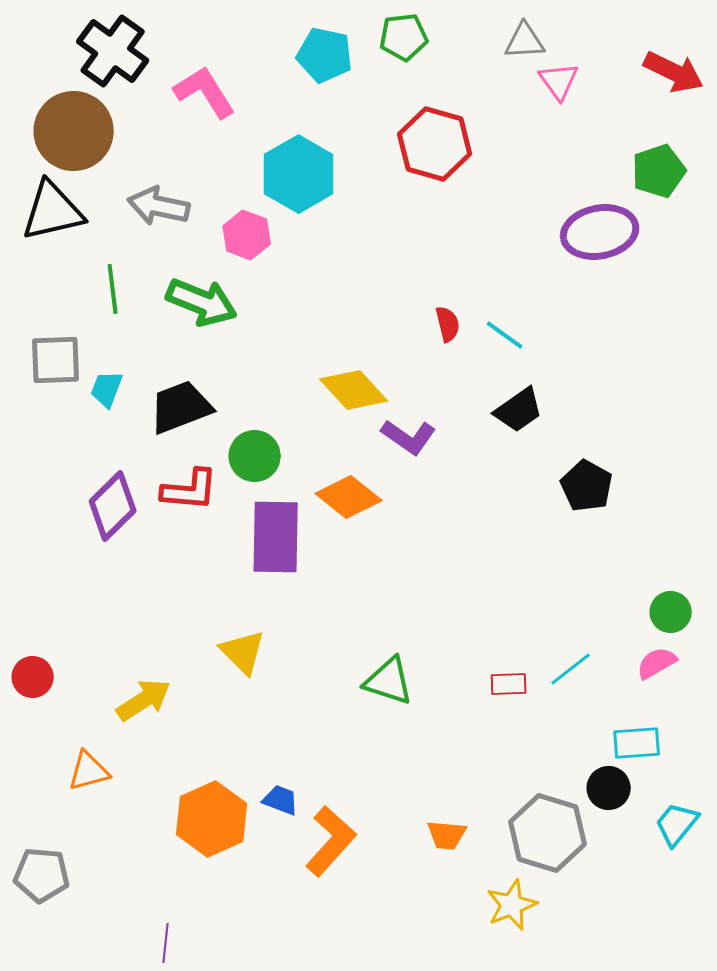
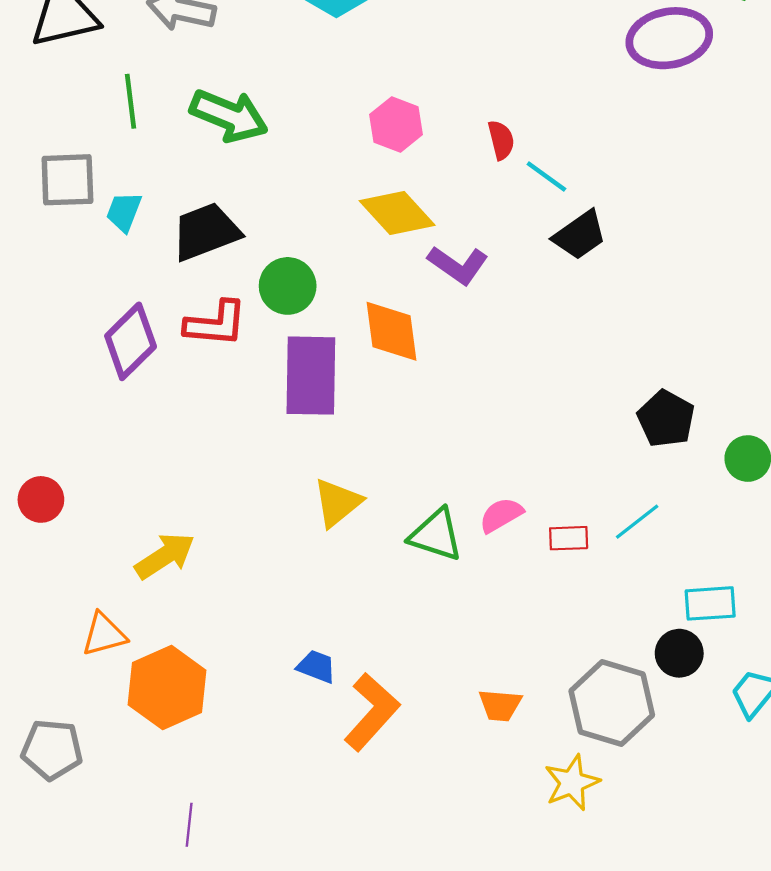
pink hexagon: (247, 235) -> (396, 124), moved
cyan line: (505, 335) -> (546, 176), moved
black pentagon: (587, 486) -> (666, 419), moved
orange diamond: (349, 497) -> (392, 331), turned 44
yellow triangle: (243, 652) -> (337, 503), moved, turned 36
pink semicircle: (657, 663) -> (501, 515), moved
red circle: (33, 677) -> (41, 499), moved
orange hexagon: (212, 819) -> (167, 688), moved

